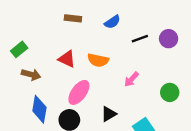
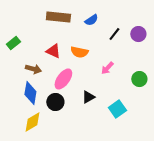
brown rectangle: (73, 18) -> (58, 17), size x1.6
black line: (140, 39) -> (114, 34), turned -32
brown arrow: (31, 75) -> (33, 69), moved

